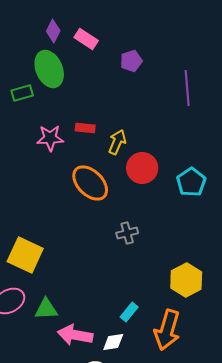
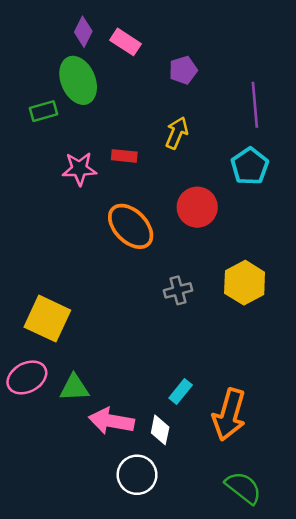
yellow arrow: (117, 142) -> (177, 133), moved
cyan pentagon: (191, 182) -> (250, 166), moved
yellow hexagon: (186, 280) -> (245, 283), moved
white diamond: (113, 342) -> (160, 430), turned -70

